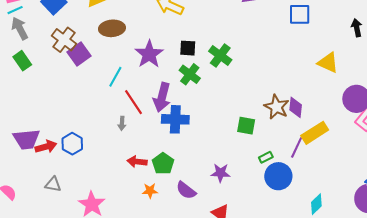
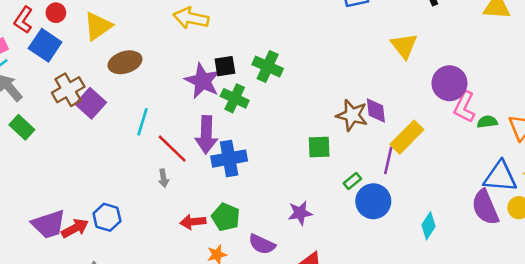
brown cross: (64, 40) -> (68, 90), turned 35
purple star: (149, 54) -> (203, 81), moved
yellow triangle: (328, 63) -> (404, 46), turned 40

